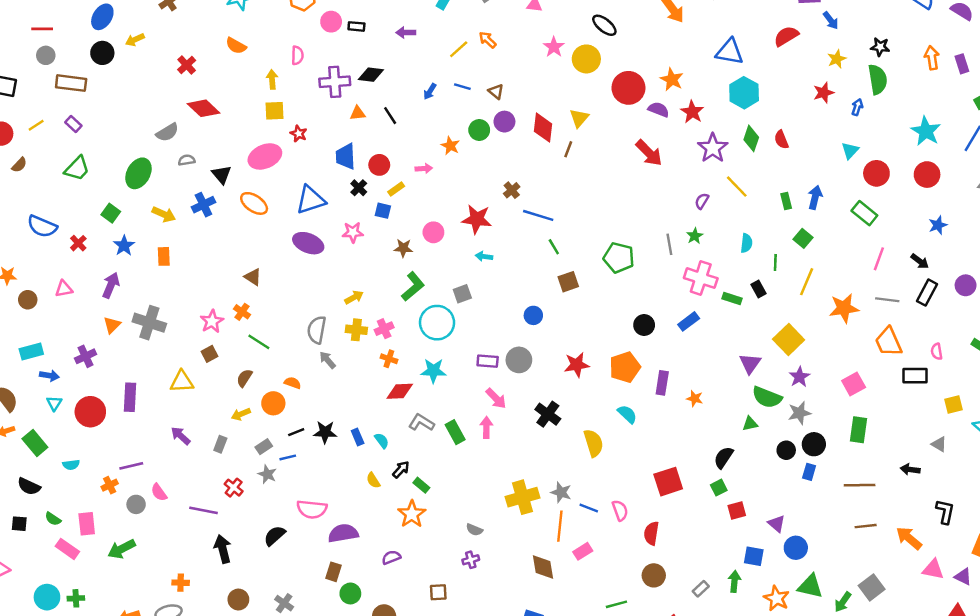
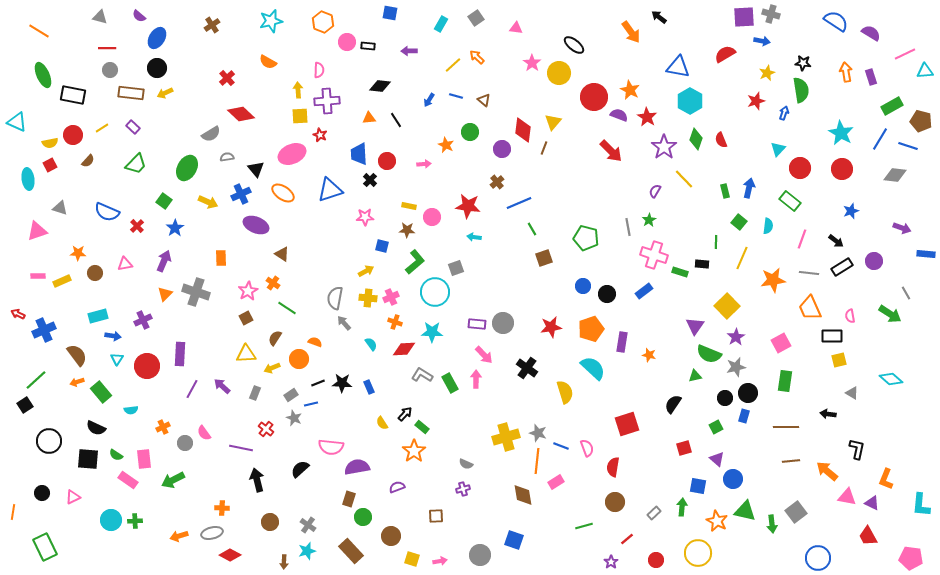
blue arrow: (831, 20) -> (762, 41), turned -42
yellow arrow: (135, 40) -> (165, 93), moved
purple cross: (335, 82) -> (327, 101), moved
purple circle: (504, 122) -> (502, 149), moved
yellow rectangle: (396, 189) -> (409, 206), moved, turned 48
blue square: (383, 211) -> (382, 246), moved
blue line: (538, 215) -> (519, 203), turned -40
purple ellipse: (308, 243) -> (256, 225), moved
cyan semicircle: (746, 243) -> (768, 226), moved
orange rectangle: (164, 256) -> (221, 258), moved
black rectangle: (758, 289) -> (702, 264), turned -56
black rectangle: (927, 293) -> (842, 267), turned 30
blue circle: (533, 315) -> (583, 286), moved
yellow triangle: (182, 382) -> (246, 354), moved
yellow square: (954, 404) -> (839, 360), moved
cyan semicircle: (627, 414) -> (593, 368), size x1.5
cyan semicircle: (382, 441) -> (371, 344), moved
purple line: (131, 466) -> (192, 389), moved, turned -48
green square: (719, 488) -> (716, 427), moved
black square: (19, 524) -> (88, 459), size x1.6
green arrow: (843, 602) -> (772, 524), turned -42

